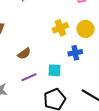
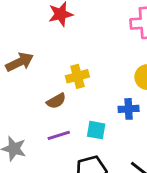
yellow cross: (60, 28) -> (77, 76), moved

